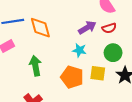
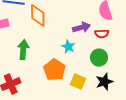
yellow square: (98, 73) -> (78, 82), moved

